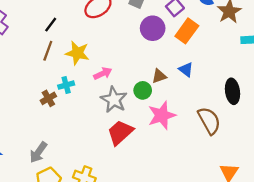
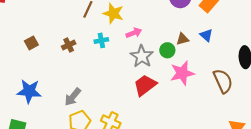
brown cross: (48, 98) -> (69, 45), moved

